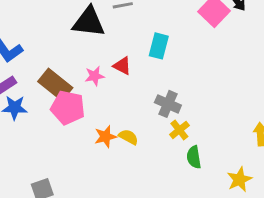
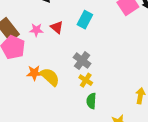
yellow cross: (179, 130) -> (86, 80), turned -32
yellow semicircle: (128, 137) -> (50, 77), size x1.5

